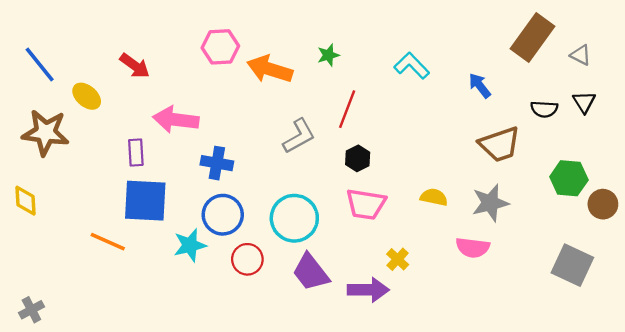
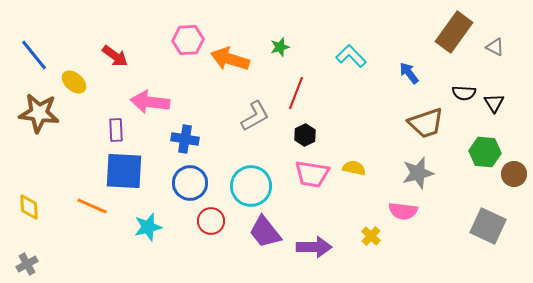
black triangle: (584, 102) -> (494, 103), moved
yellow semicircle: (434, 197) -> (354, 168), moved
yellow diamond: (26, 201) -> (29, 207), moved
cyan star: (190, 245) -> (148, 227), moved
yellow cross: (398, 259) -> (371, 236), moved

